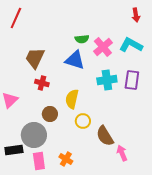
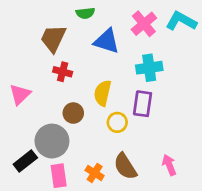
green semicircle: (82, 39) -> (85, 13), moved
purple rectangle: (132, 80) -> (143, 104), moved
brown semicircle: (105, 136) -> (125, 166), moved
black rectangle: (14, 150) -> (25, 161), turned -30

